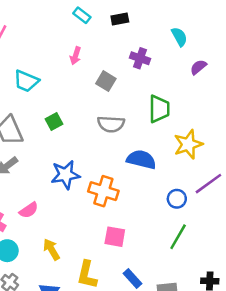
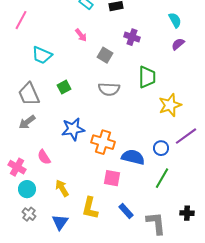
cyan semicircle: (179, 37) -> (175, 20), moved
pink arrow: (76, 56) -> (81, 35), turned -56
blue semicircle: (141, 160) -> (133, 157), moved
pink semicircle: (29, 210) -> (44, 157), turned 91

